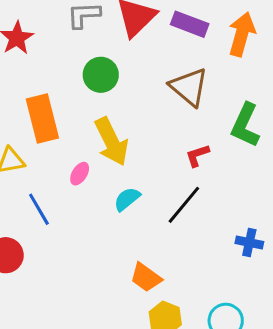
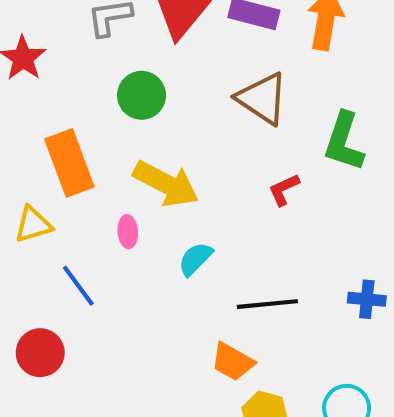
yellow arrow: (112, 142) -> (166, 184), turned -30
pink ellipse: (80, 174) -> (128, 232), turned -30
black line: (184, 205) -> (267, 304), moved, turned 51

